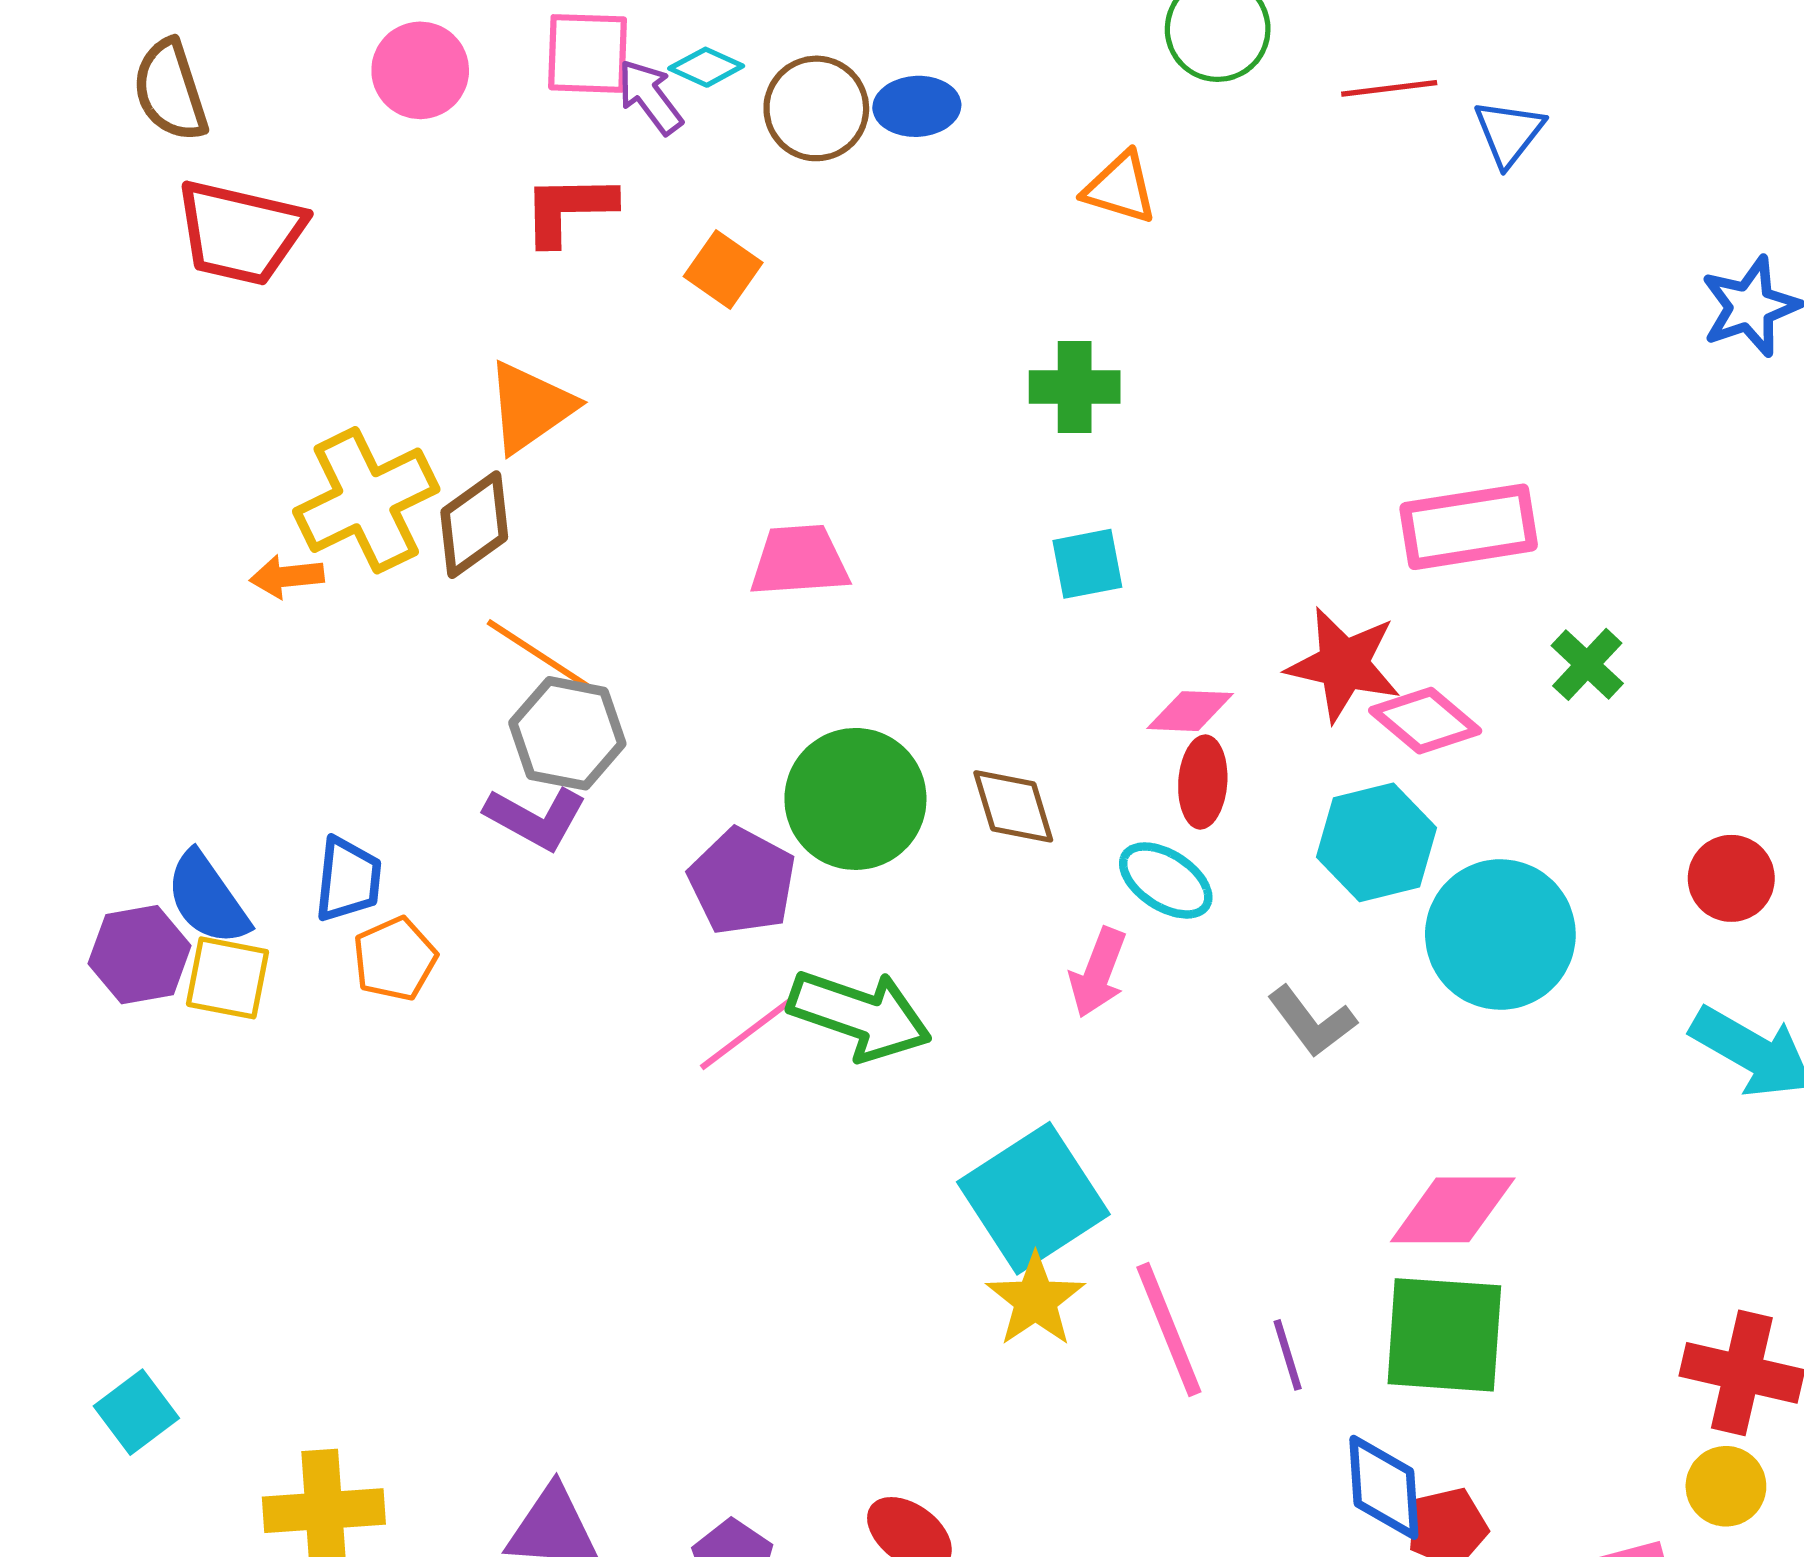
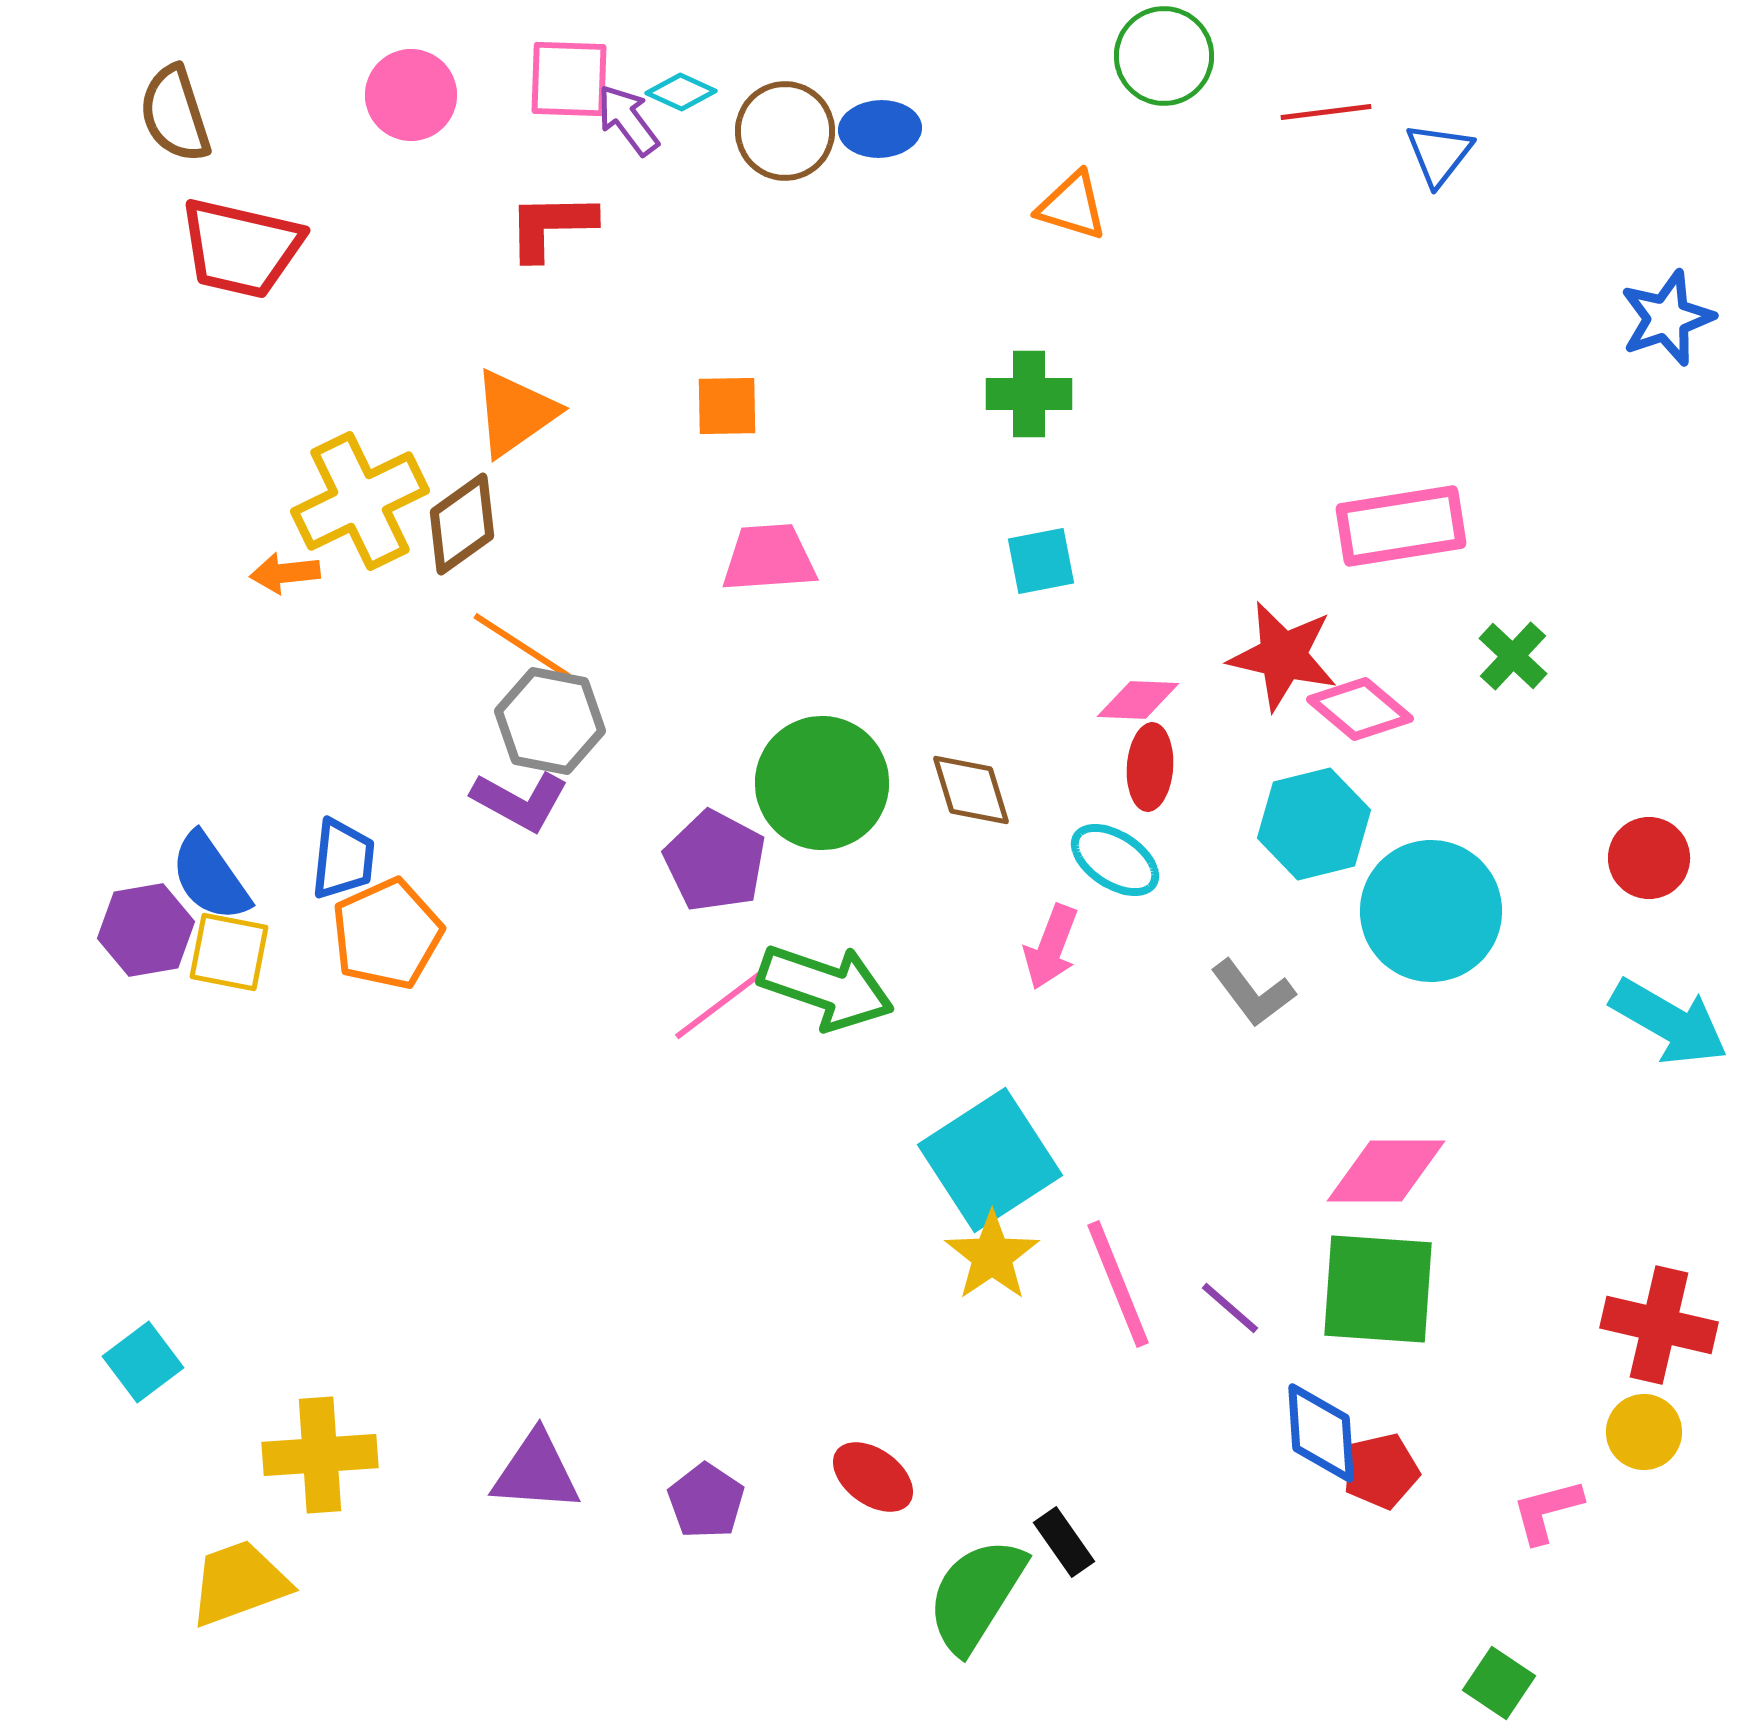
orange square: (723, 269) -> (727, 406), moved, turned -36
orange pentagon: (395, 959) -> (387, 934), size x1.4
purple line: (1288, 1355) -> (1230, 1308), turned -32

